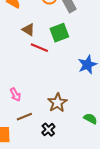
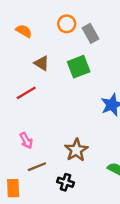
red line: (39, 48) -> (26, 93), moved, turned -54
black cross: (48, 130) -> (65, 182), turned -32

